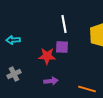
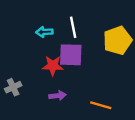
cyan arrow: (13, 40) -> (44, 32), moved
purple square: (62, 47) -> (71, 55), size x1.5

